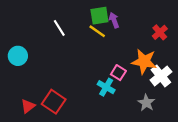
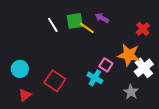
green square: (99, 16) -> (75, 21), moved
purple arrow: (114, 20) -> (102, 18), turned -40
cyan circle: (18, 56) -> (20, 69), moved
red square: (54, 102) -> (55, 81), moved

